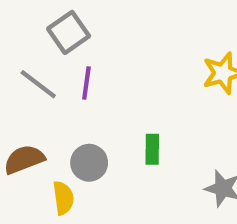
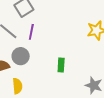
gray circle: (89, 163) -> (21, 56), moved

